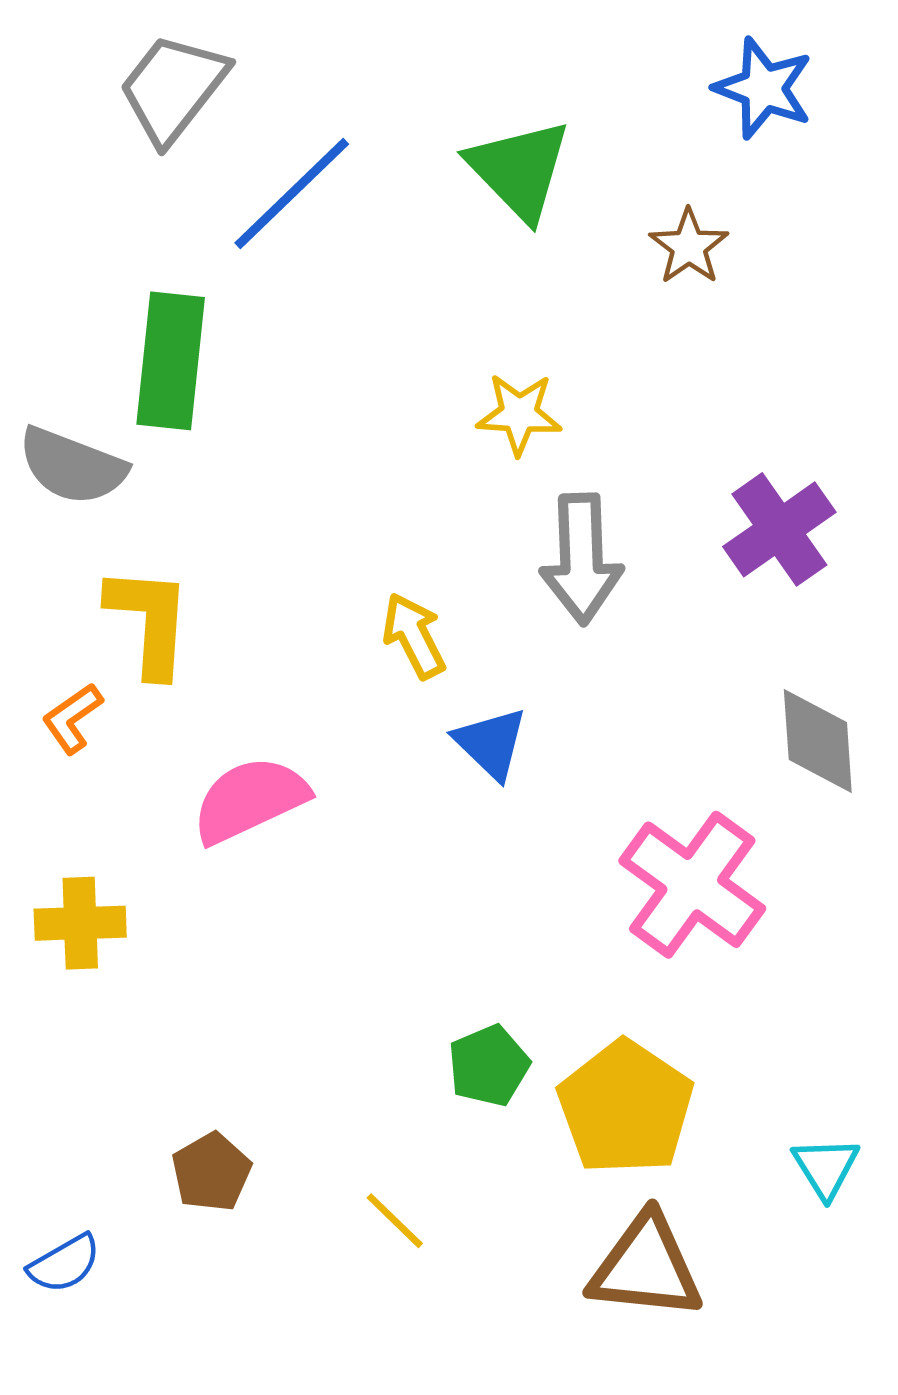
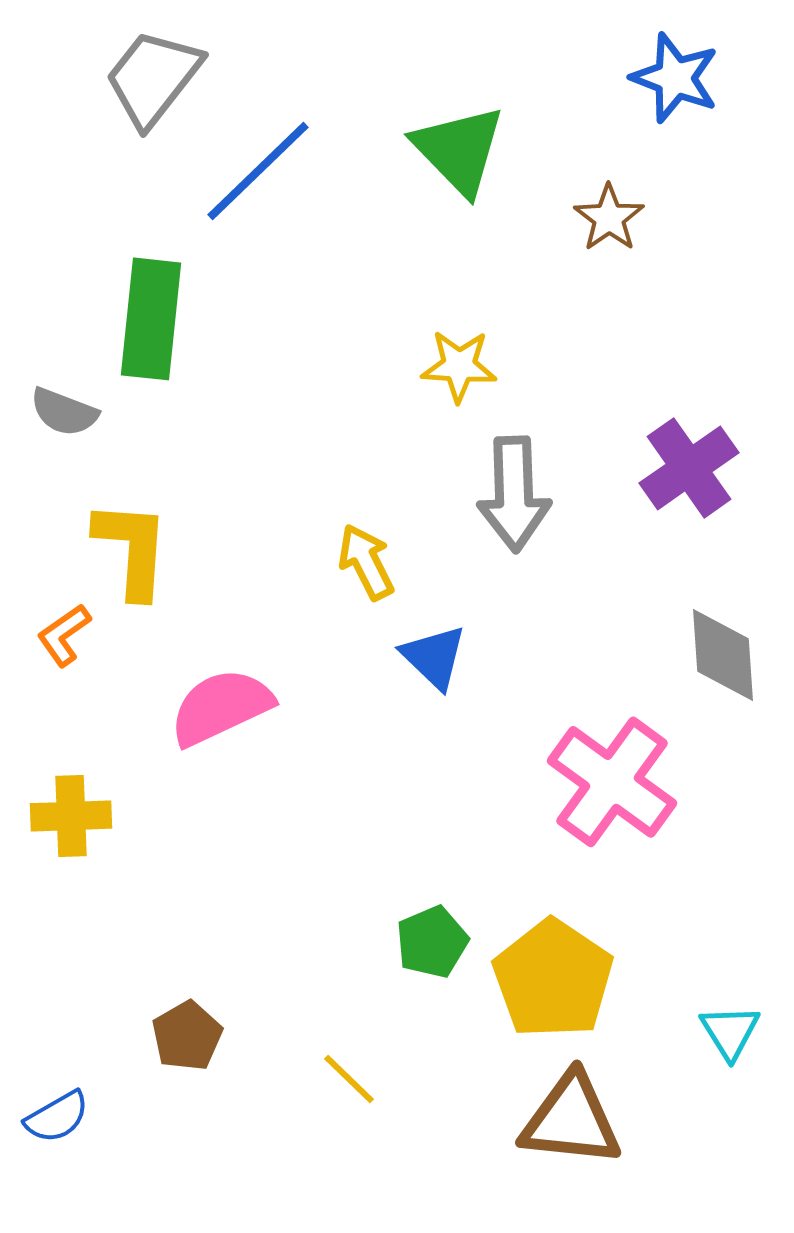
gray semicircle: (72, 466) -> (64, 412), size x0.7

